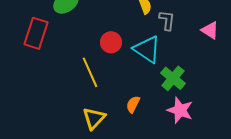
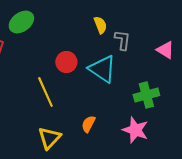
green cross: (173, 78) -> (146, 95), moved, turned 35

